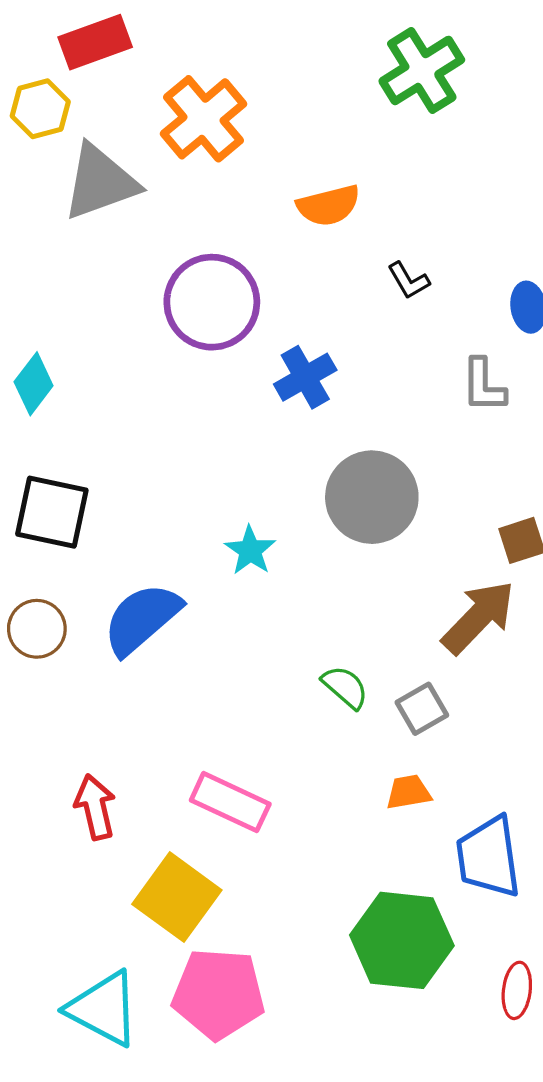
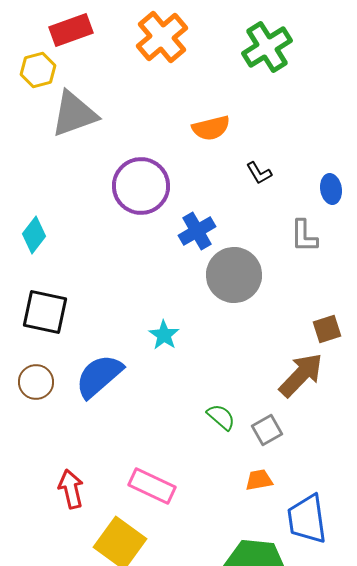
orange cross: (204, 119) -> (162, 37), moved
gray circle: (372, 497) -> (234, 275), moved

